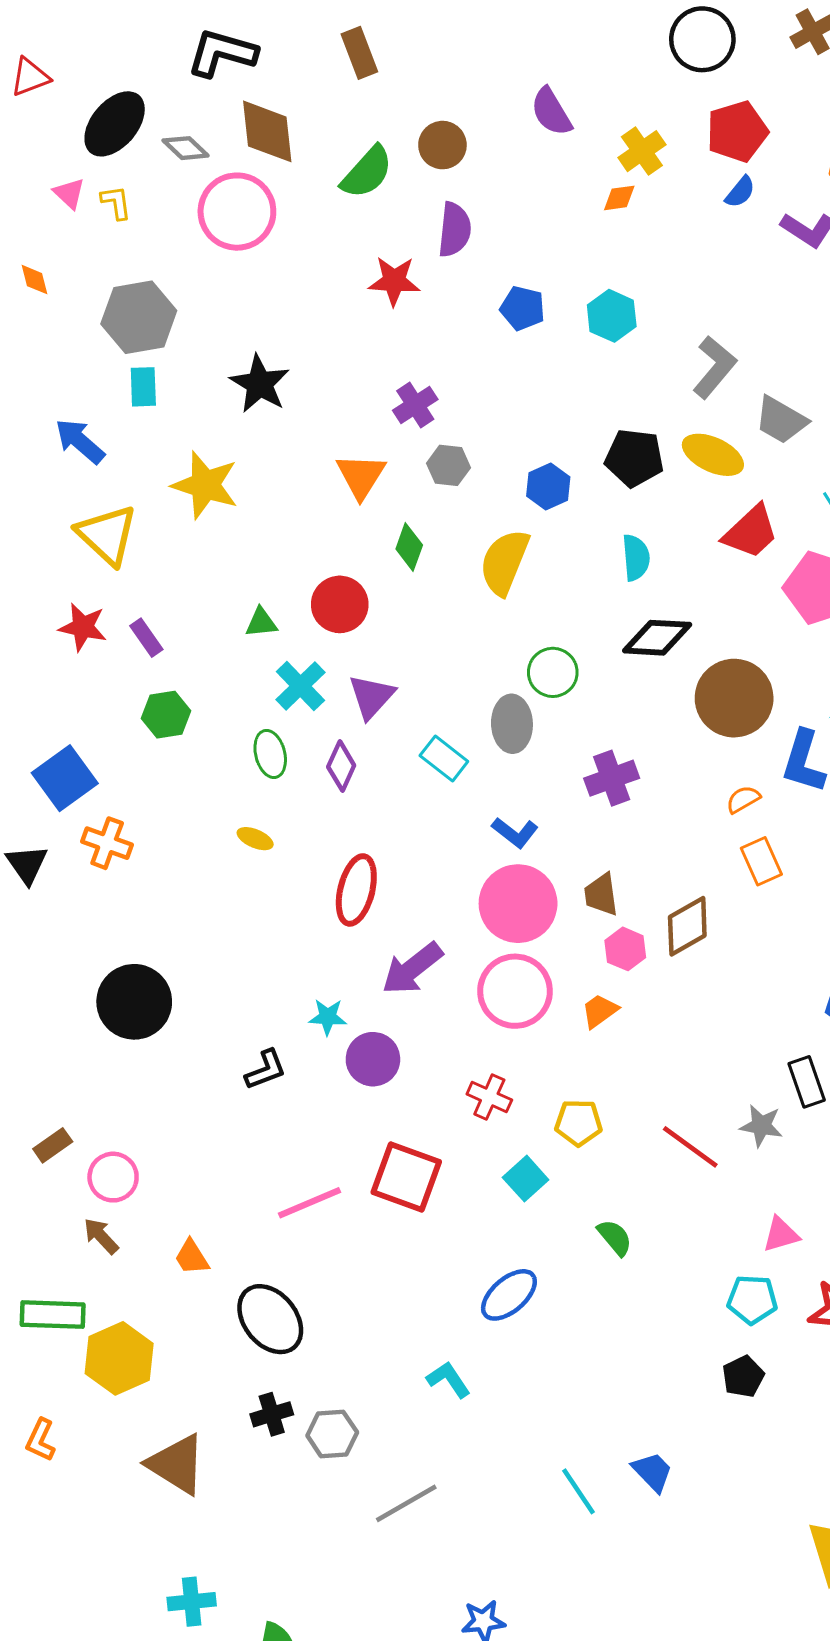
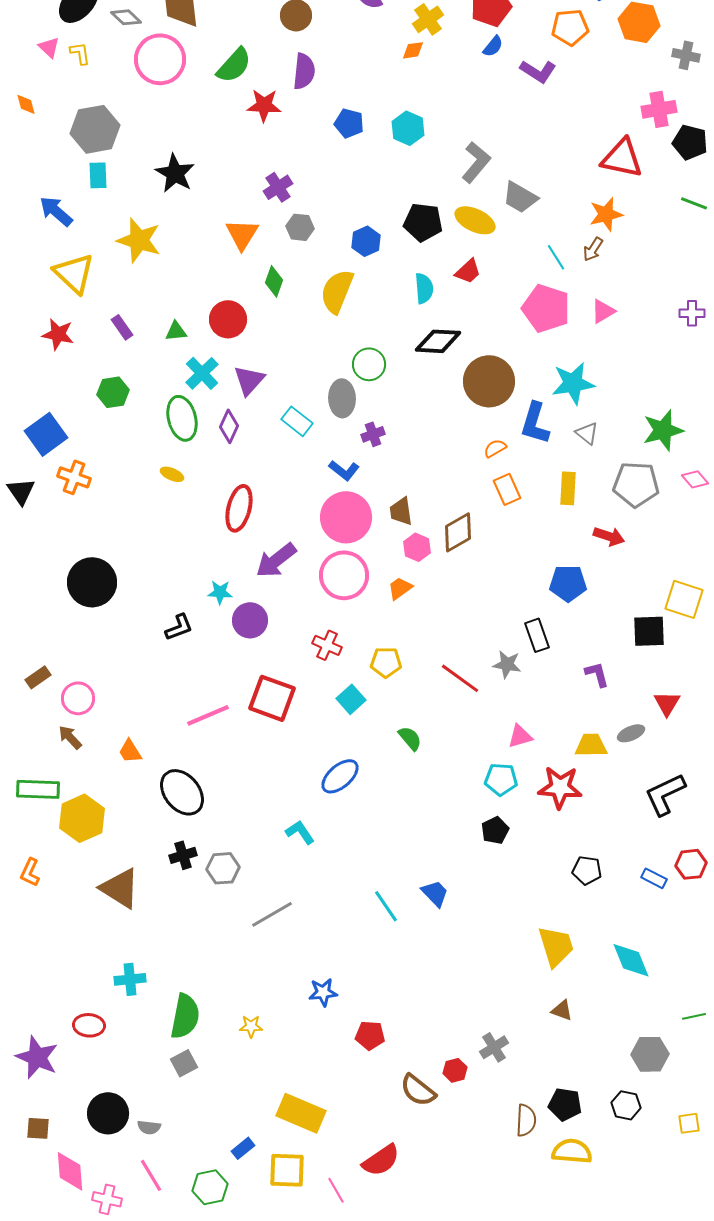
green semicircle: (367, 172) -> (234, 65), moved
red trapezoid: (751, 532) -> (468, 271), moved, size x0.7
purple rectangle: (146, 638) -> (122, 327), moved
green ellipse: (270, 754) -> (182, 418), size x1.4
purple cross: (612, 778) -> (373, 434), moved, size x0.7

